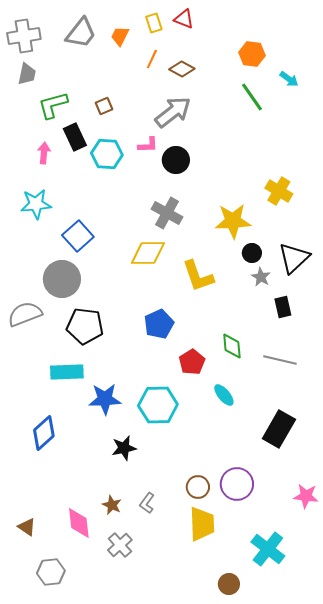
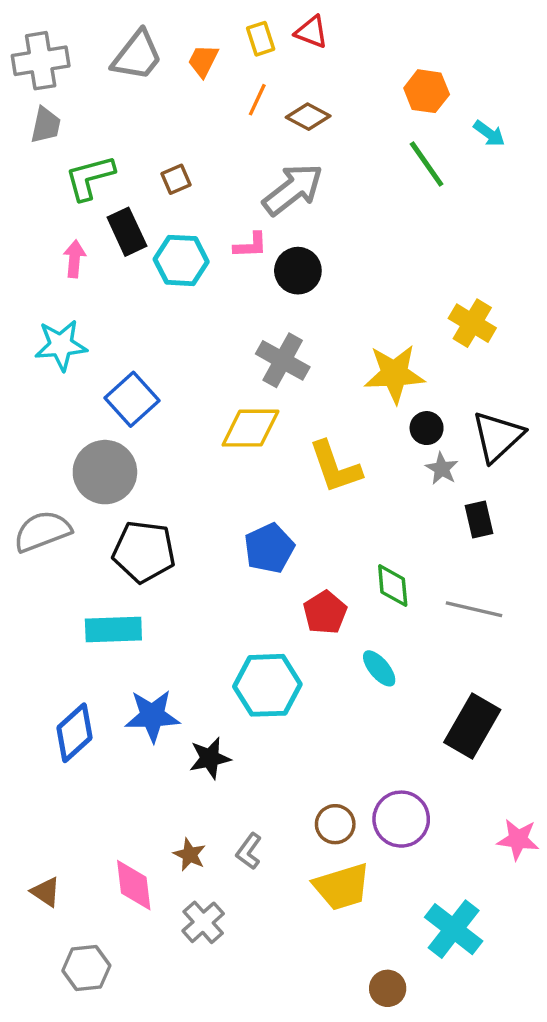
blue star: (105, 399) -> (152, 716), moved
yellow trapezoid: (202, 524) -> (342, 887), turned 75

